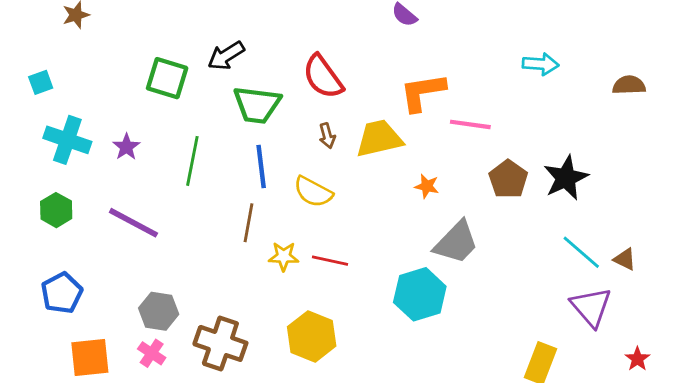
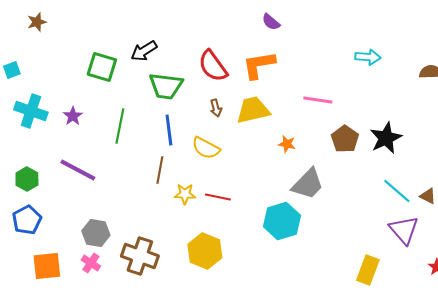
orange L-shape: (423, 92) -> (259, 65), moved
green hexagon: (56, 210) -> (27, 179), moved

